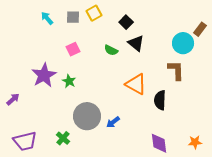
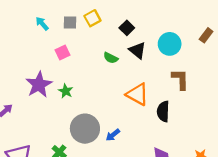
cyan circle: (183, 43) -> (170, 44), moved
pink square: (73, 49) -> (62, 52), moved

